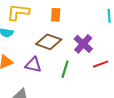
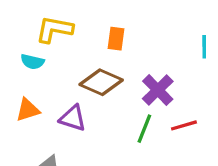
green line: (65, 69) -> (144, 129), moved

